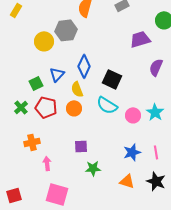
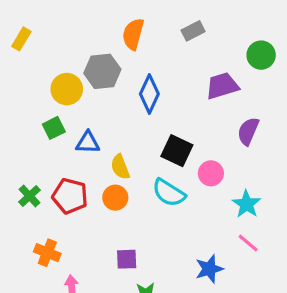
blue diamond: (84, 66) -> (149, 94), moved
blue triangle: (57, 74) -> (88, 143), turned 49
green square: (36, 83) -> (54, 128), moved
pink circle: (133, 115) -> (211, 173), moved
orange cross: (32, 142) -> (47, 253), turned 35
pink line: (156, 152) -> (248, 243), moved, turned -40

